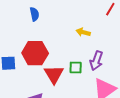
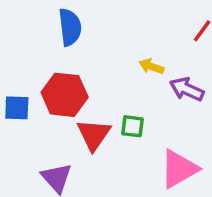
blue semicircle: (34, 14) -> (70, 27), size x1.5
purple arrow: (96, 61) -> (187, 89), moved, turned 90

